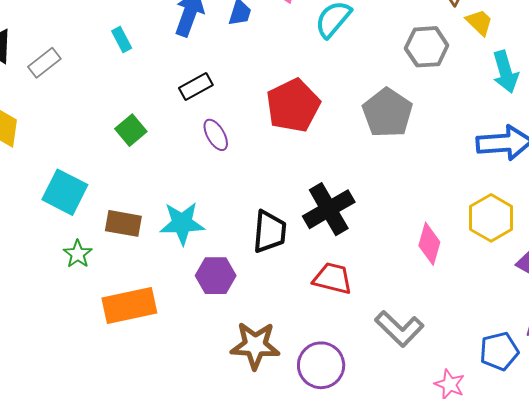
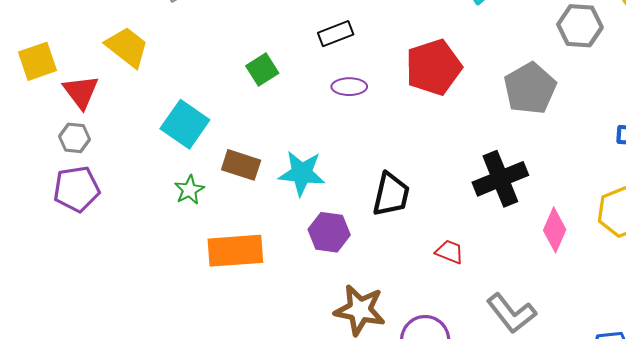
purple ellipse: (216, 135) -> (349, 87), turned -68
black cross: (329, 209) -> (500, 179), moved
red trapezoid: (333, 278) -> (450, 252), size x0.7

